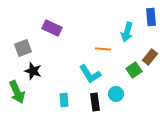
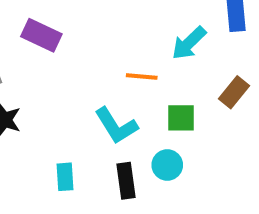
cyan arrow: (127, 32) -> (189, 43), turned 30
green square: (134, 70) -> (181, 118), moved, turned 35

